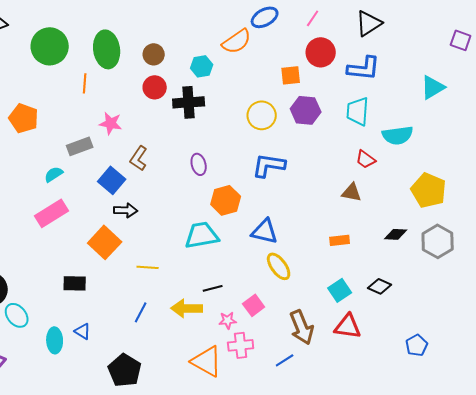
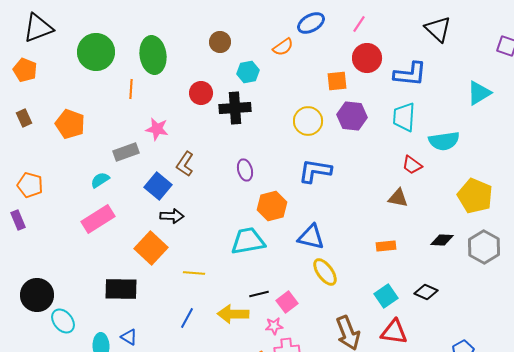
black triangle: (369, 23) -> (438, 29), moved, turned -44
orange semicircle: (237, 41) -> (283, 47), size x0.7
brown circle: (154, 54) -> (220, 42), moved
black rectangle: (75, 283) -> (121, 289), size x1.4
pink square: (254, 305) -> (287, 302), moved

